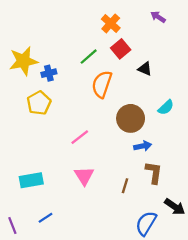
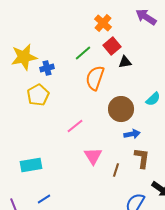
purple arrow: (158, 17) -> (146, 17), size x1.5
black triangle: (145, 69) -> (125, 62), moved, turned -32
pink triangle: (84, 176) -> (93, 156), moved

